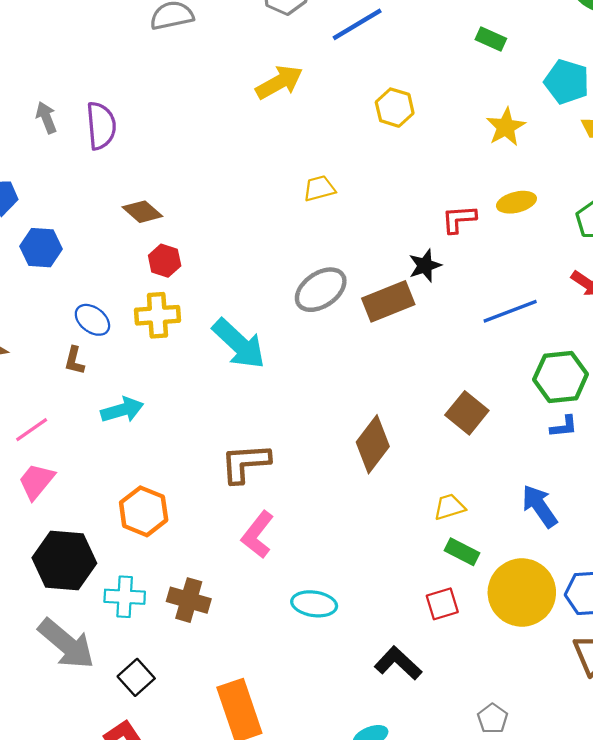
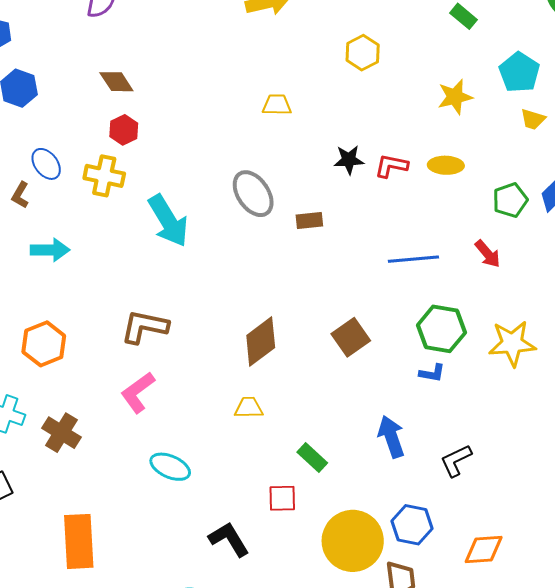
black star: (425, 266) -> (349, 160), moved
gray ellipse: (321, 290) -> (253, 194), turned 75
brown rectangle: (388, 301) -> (309, 220), size x0.6
yellow trapezoid: (449, 507) -> (249, 408), moved
yellow circle: (522, 592) -> (353, 541), moved

